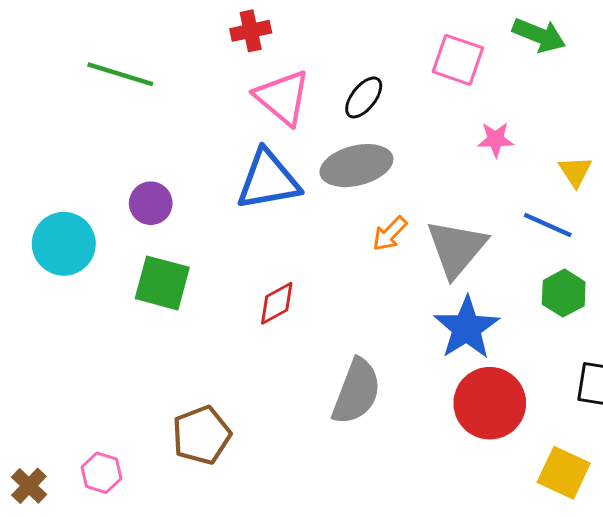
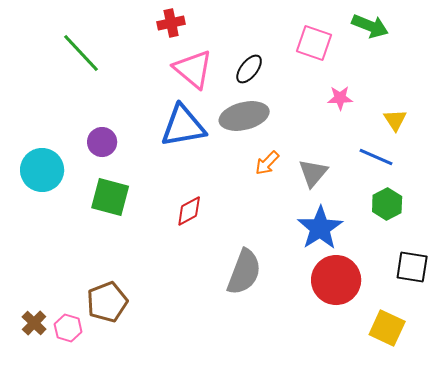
green line: (120, 74) -> (81, 53), turned 30
gray triangle: (456, 248) -> (313, 173), size x0.7
brown pentagon: (201, 435) -> (107, 302), moved
brown cross: (29, 486) -> (34, 323), moved

